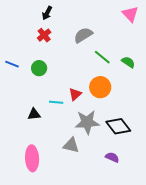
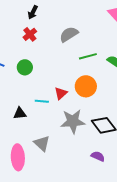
green line: (102, 57) -> (88, 56), turned -54
gray triangle: (71, 145) -> (42, 143), moved, turned 30

